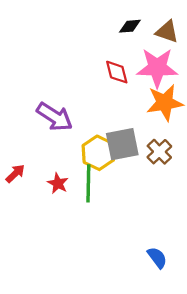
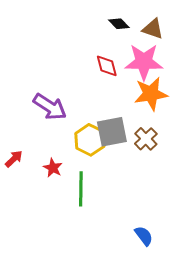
black diamond: (130, 26) -> (119, 24), turned 50
green line: (88, 183) -> (81, 189), moved

